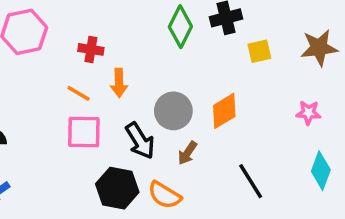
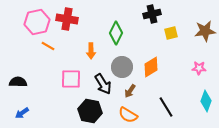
green diamond: (180, 27) -> (116, 33), moved
red cross: (91, 49) -> (67, 19), moved, size x1.5
orange line: (79, 93) -> (48, 46), moved
orange semicircle: (165, 195) -> (128, 115), moved

